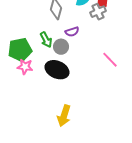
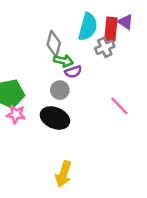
green arrow: (46, 40) -> (63, 61), moved, turned -49

